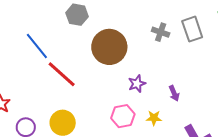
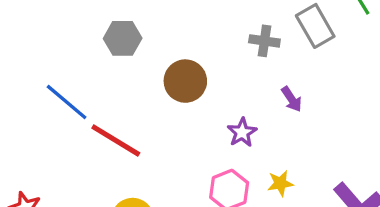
brown circle: (109, 47) -> (185, 81), size x0.7
purple arrow: (174, 93) -> (292, 99), moved

